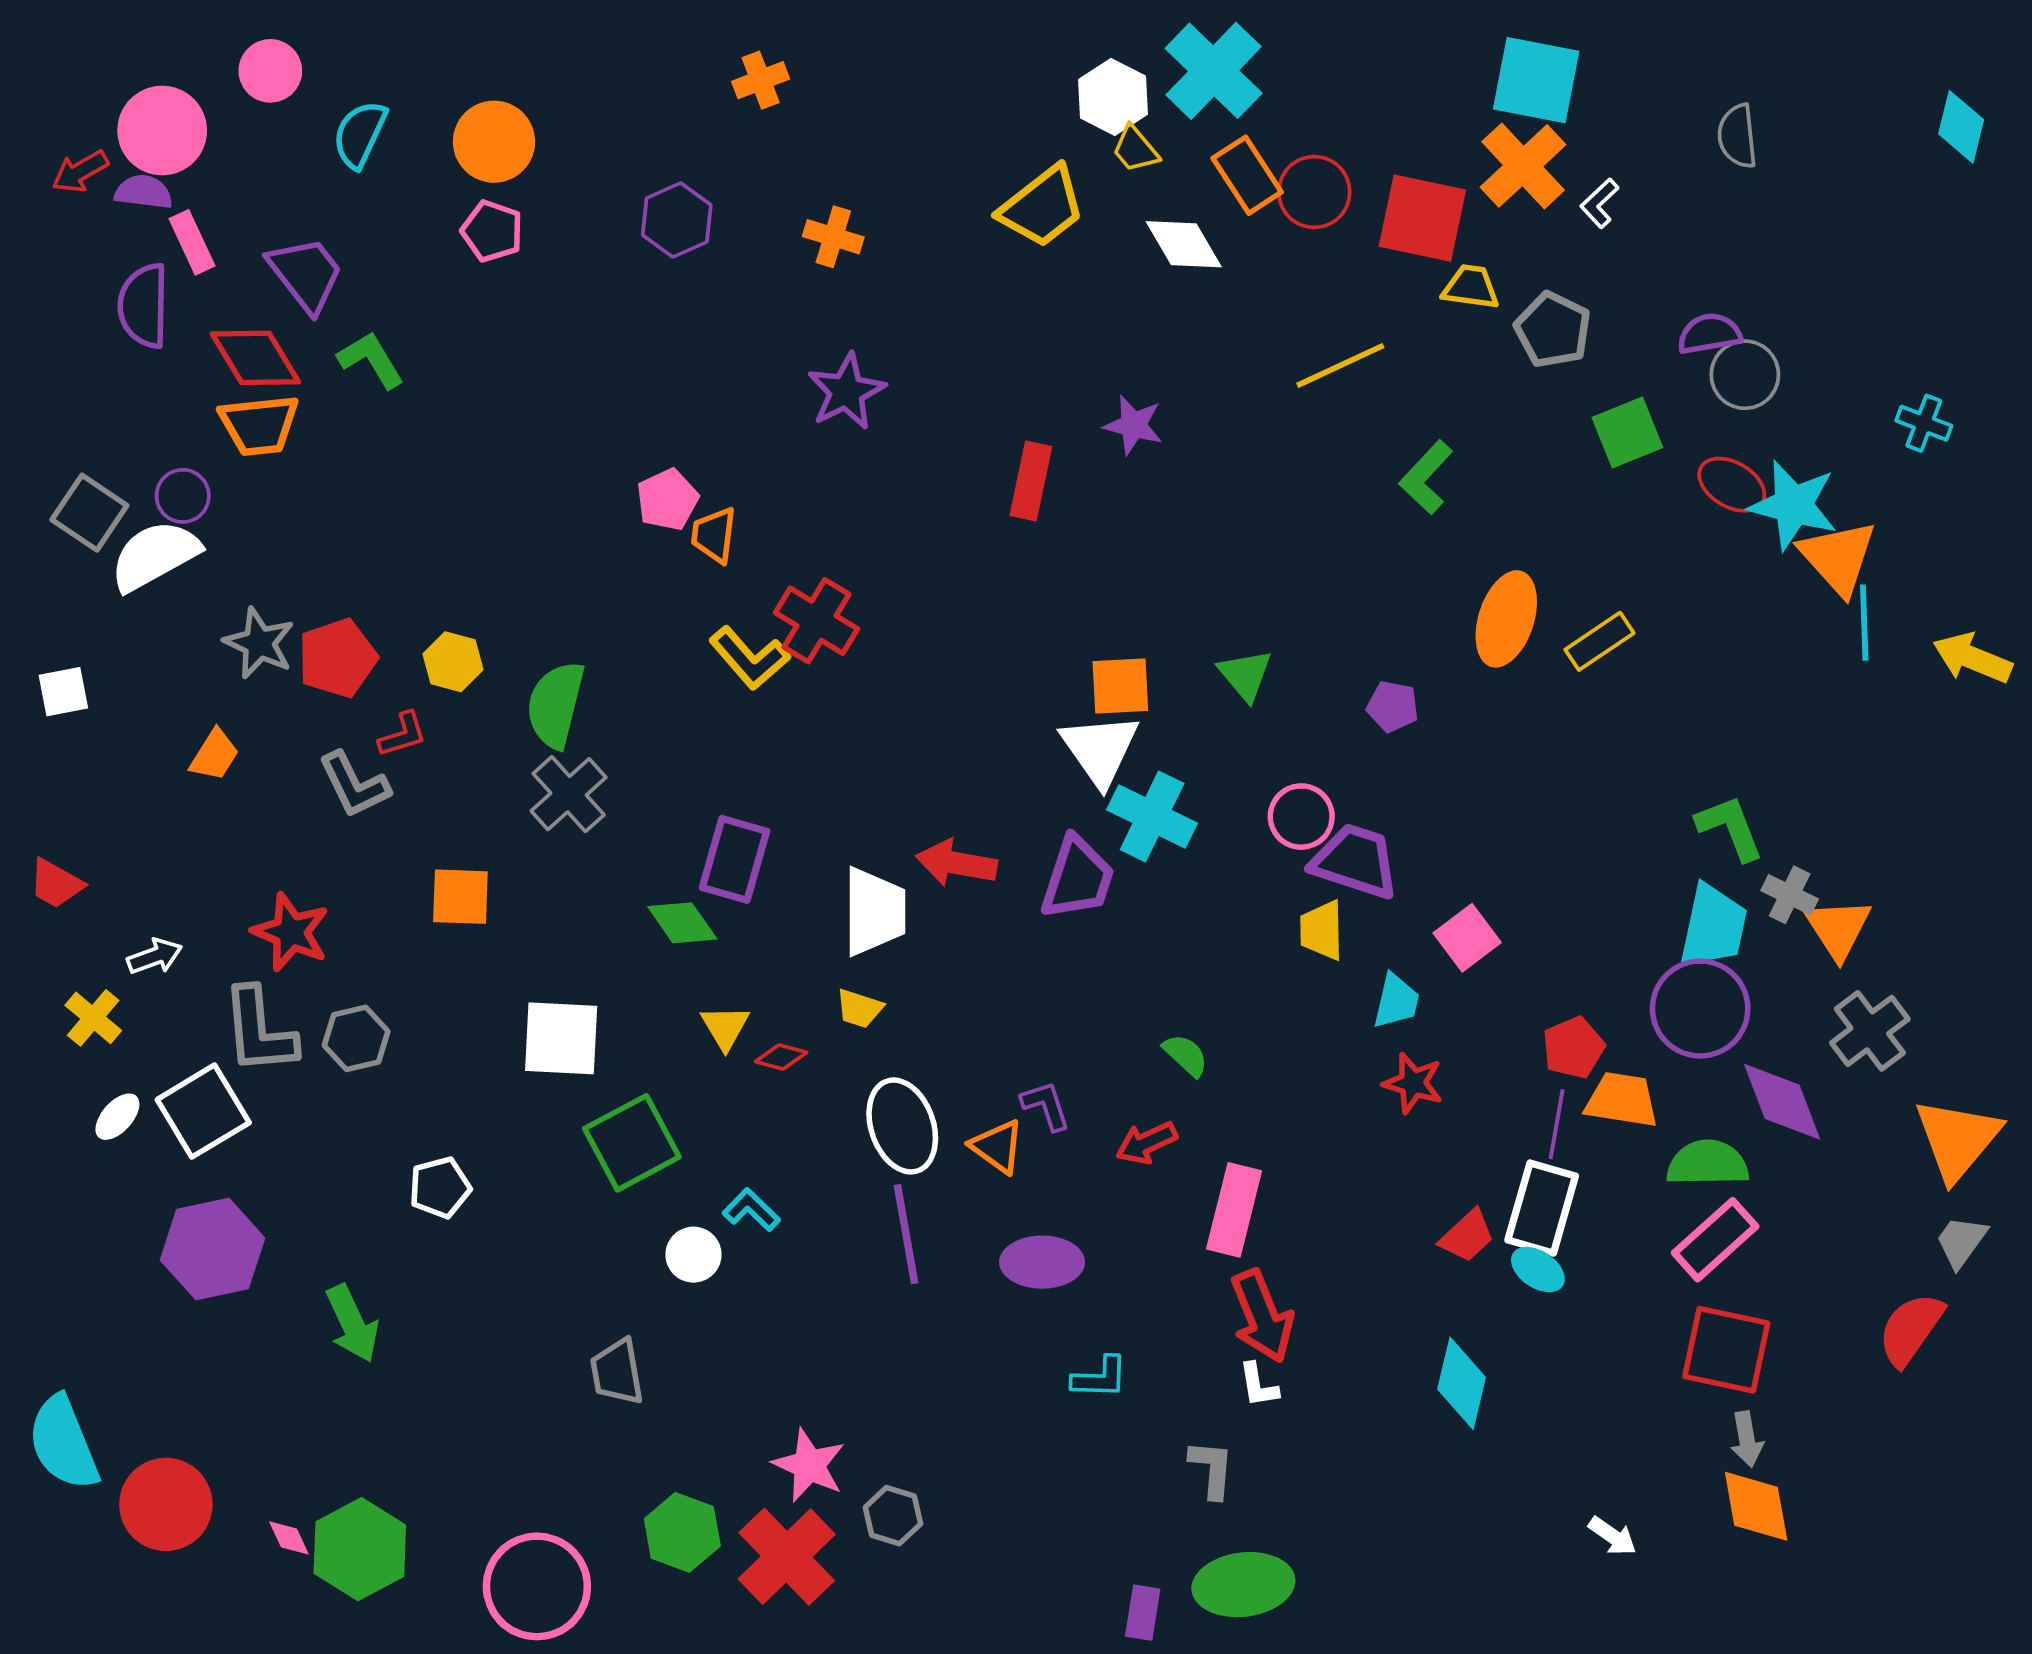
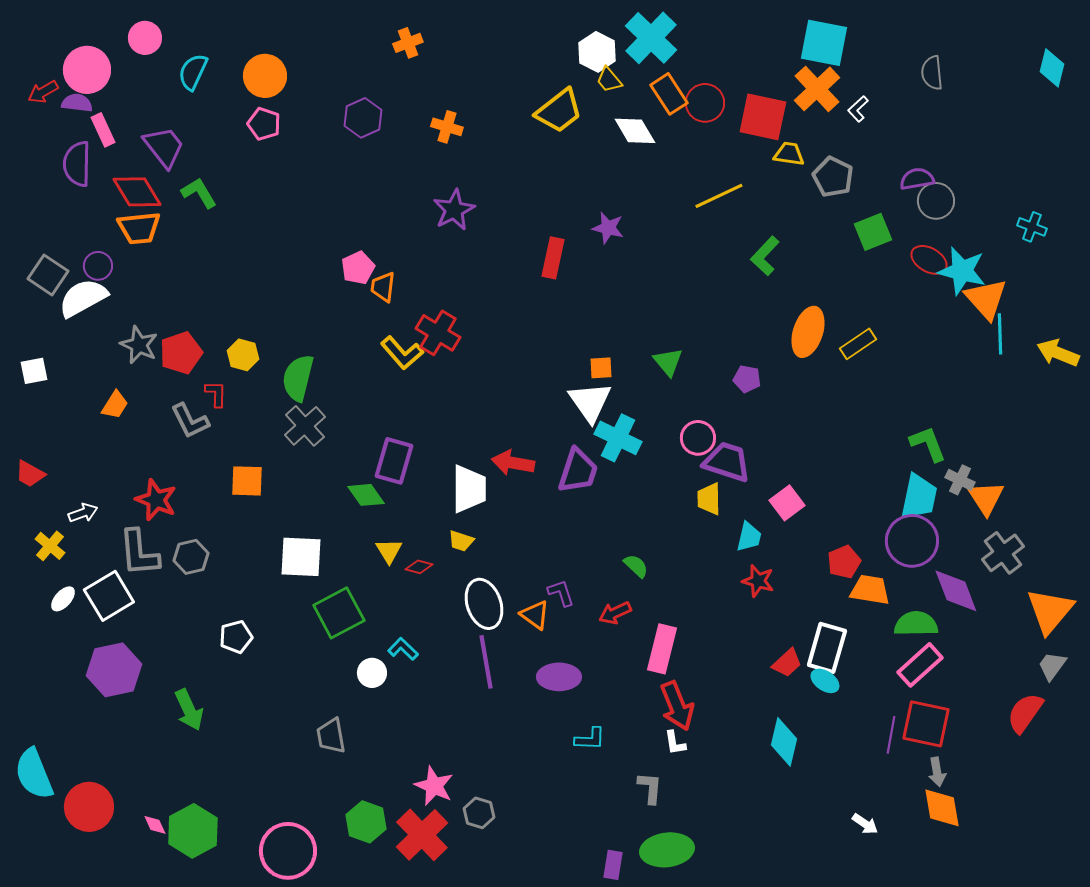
orange square: (1120, 686) -> (601, 368), size x0.7
red L-shape: (403, 734) -> (216, 394), turned -72
purple line: (1557, 1124) -> (891, 735), moved

